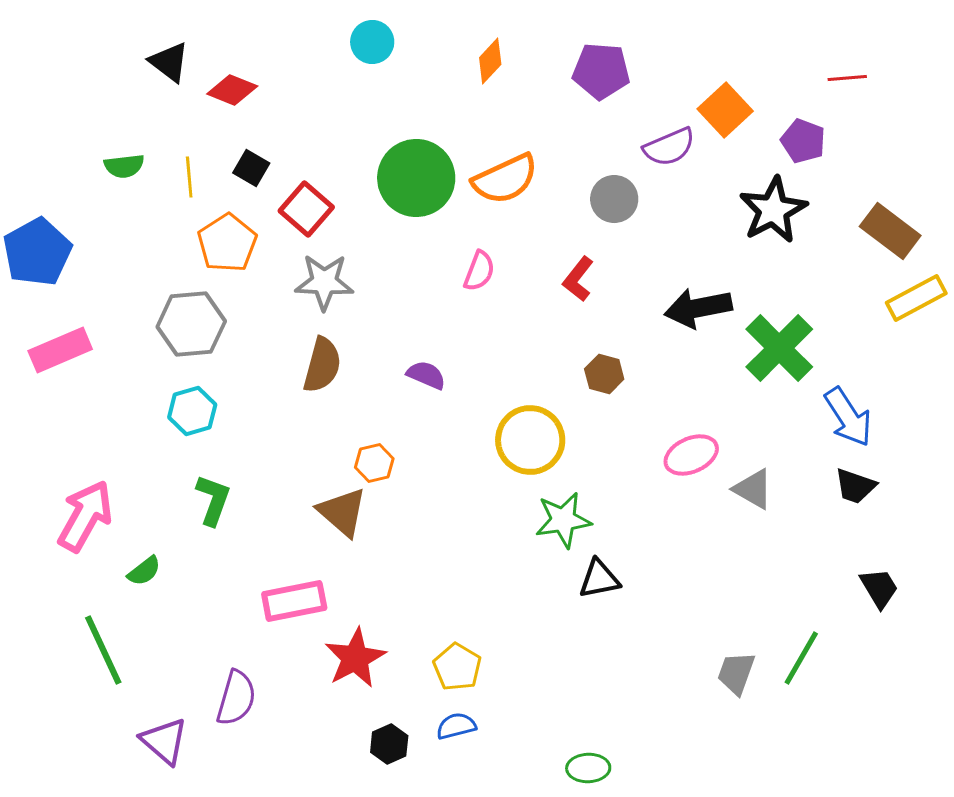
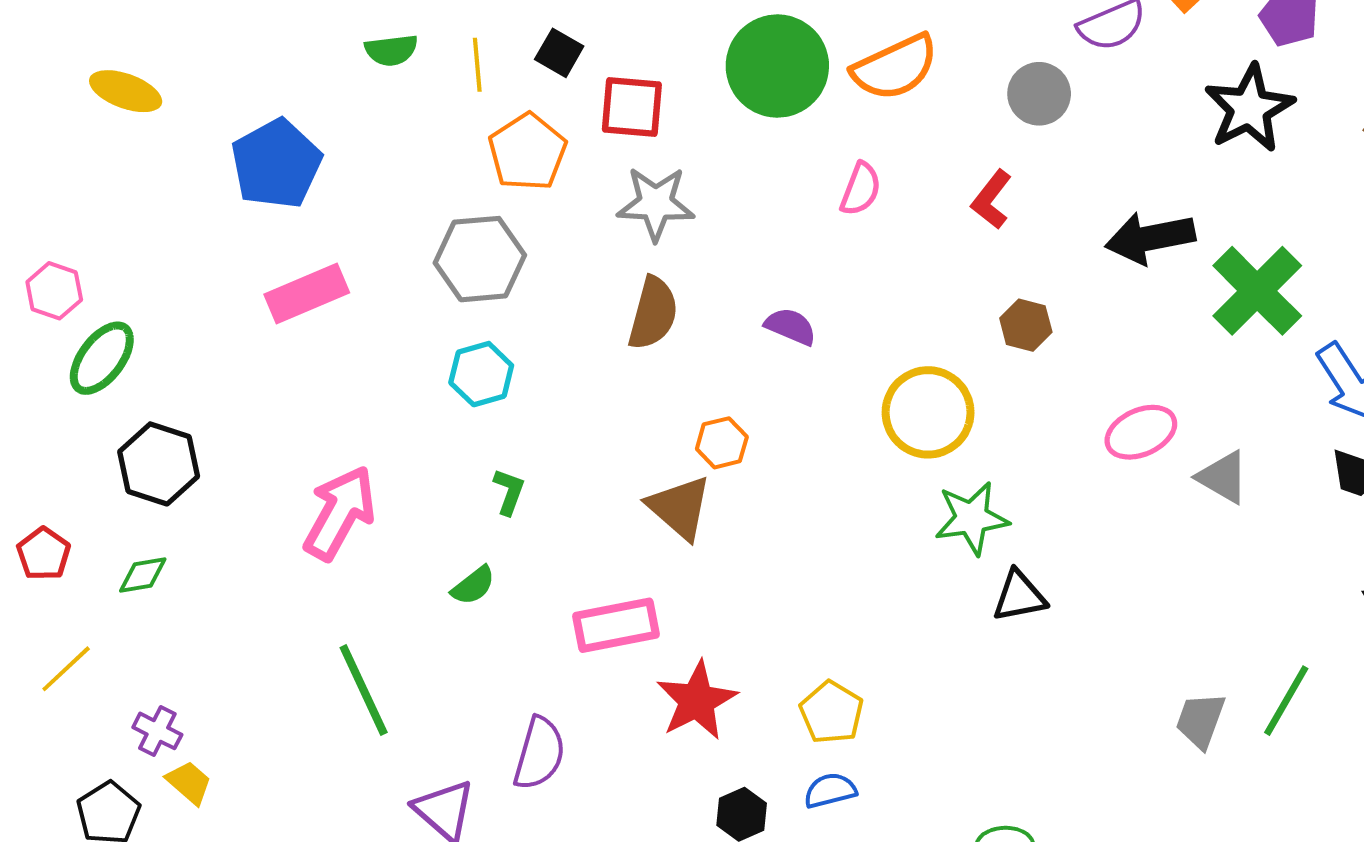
red square: (306, 209) -> (632, 107), turned -36
green L-shape: (213, 500) -> (509, 492), size x0.7
green semicircle: (144, 571) -> (473, 586), moved

